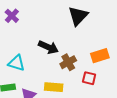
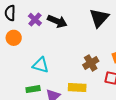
black arrow: (48, 47) -> (57, 21), moved

